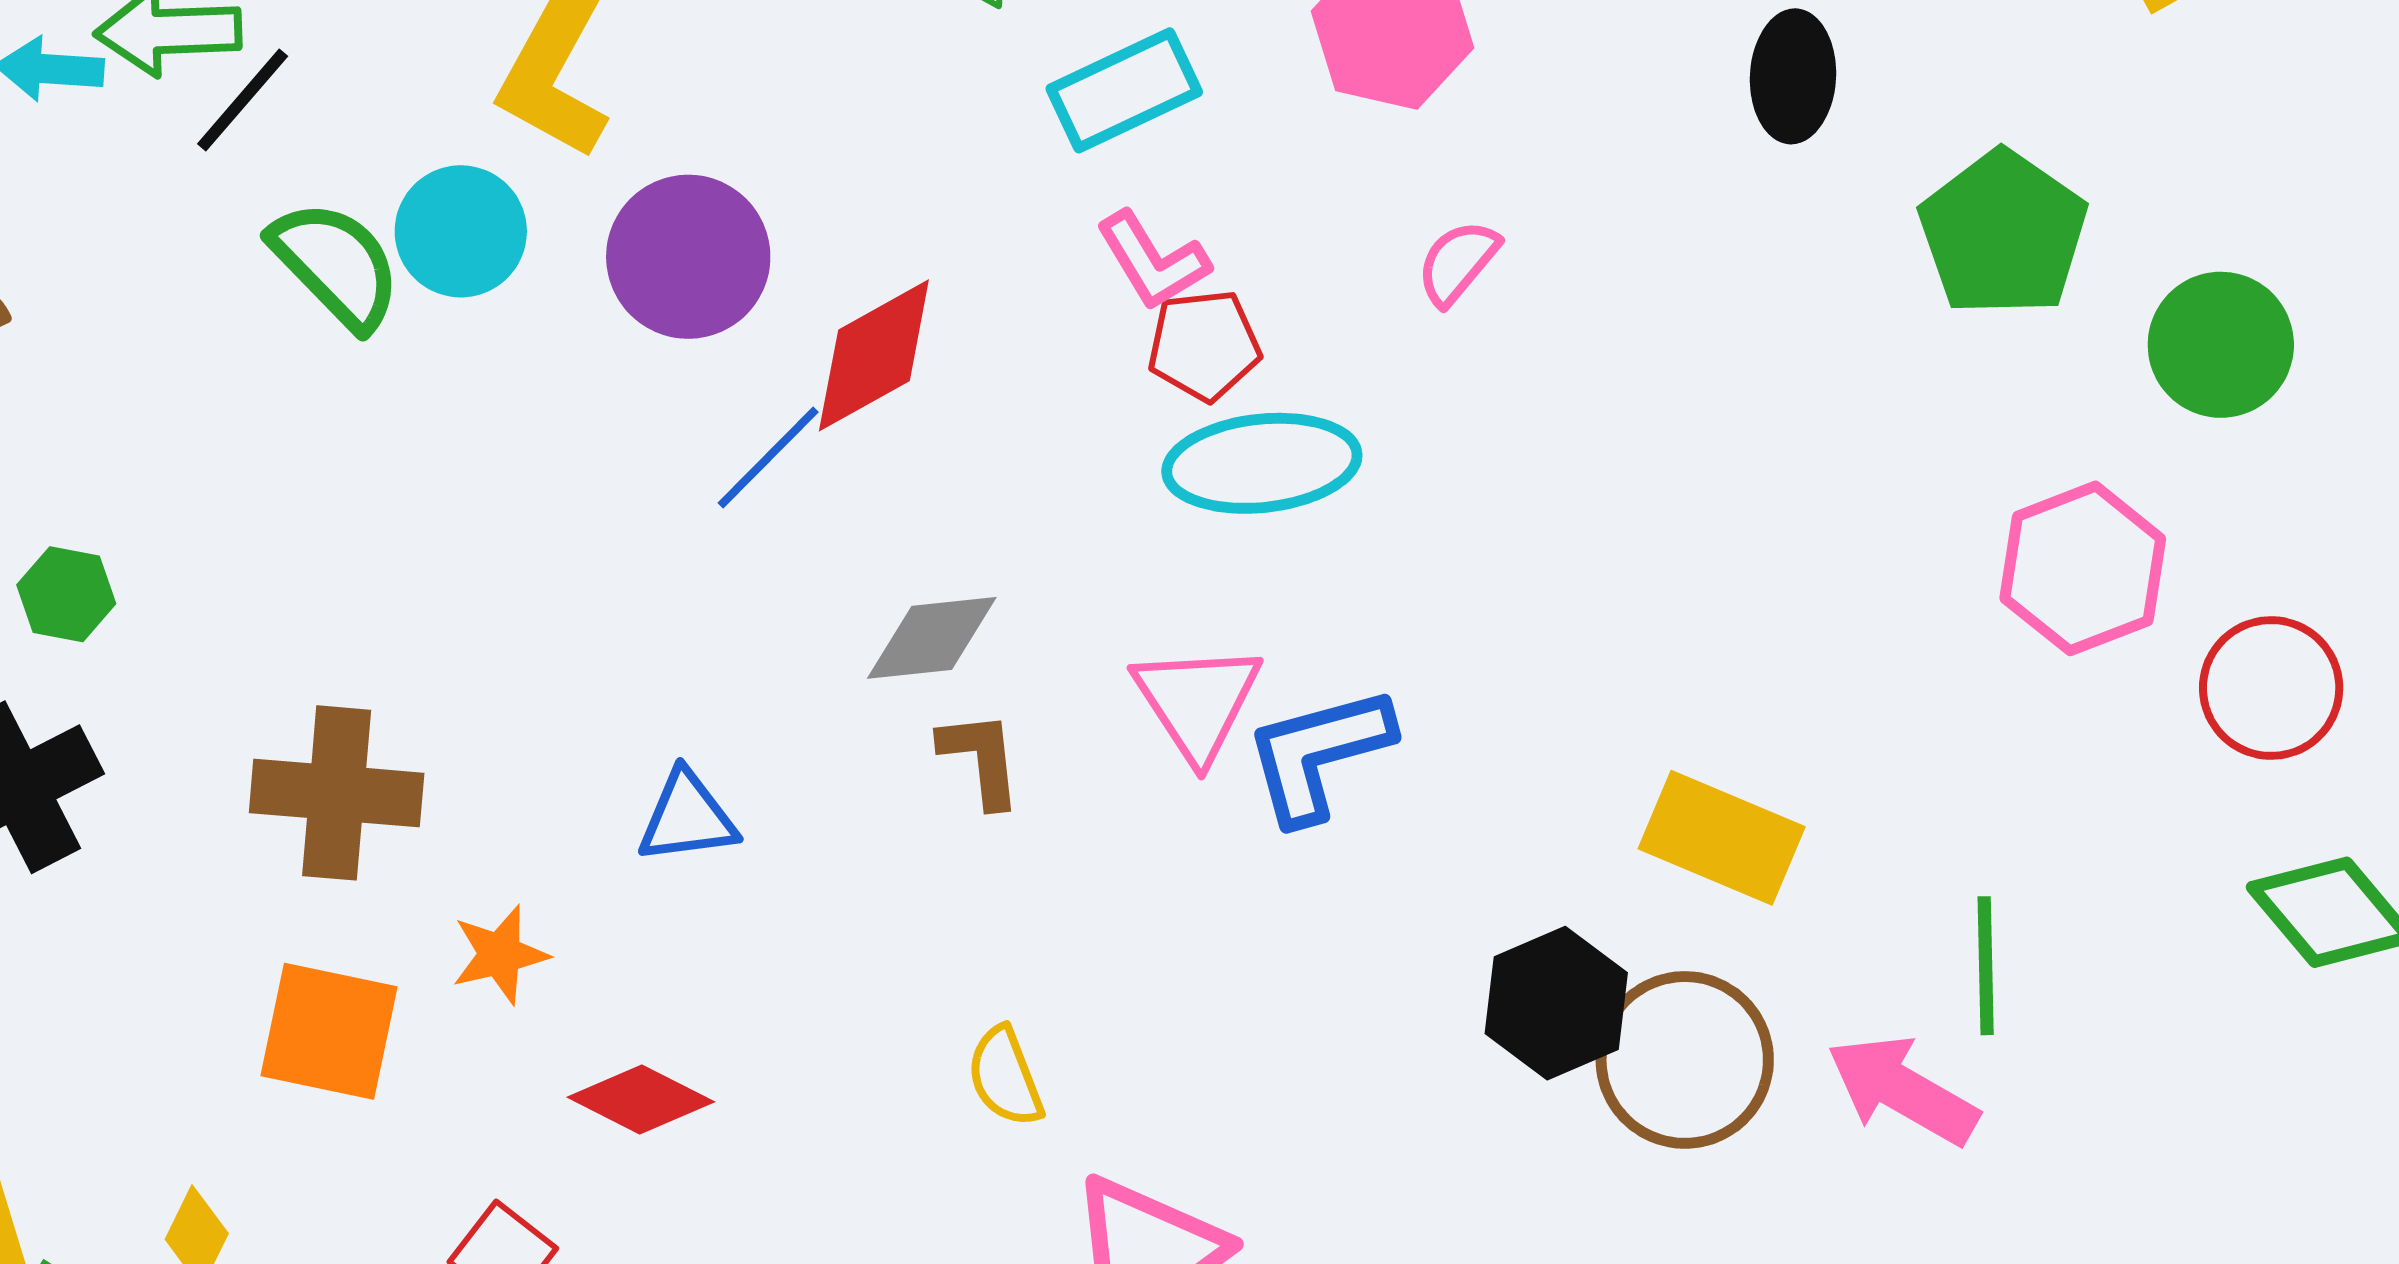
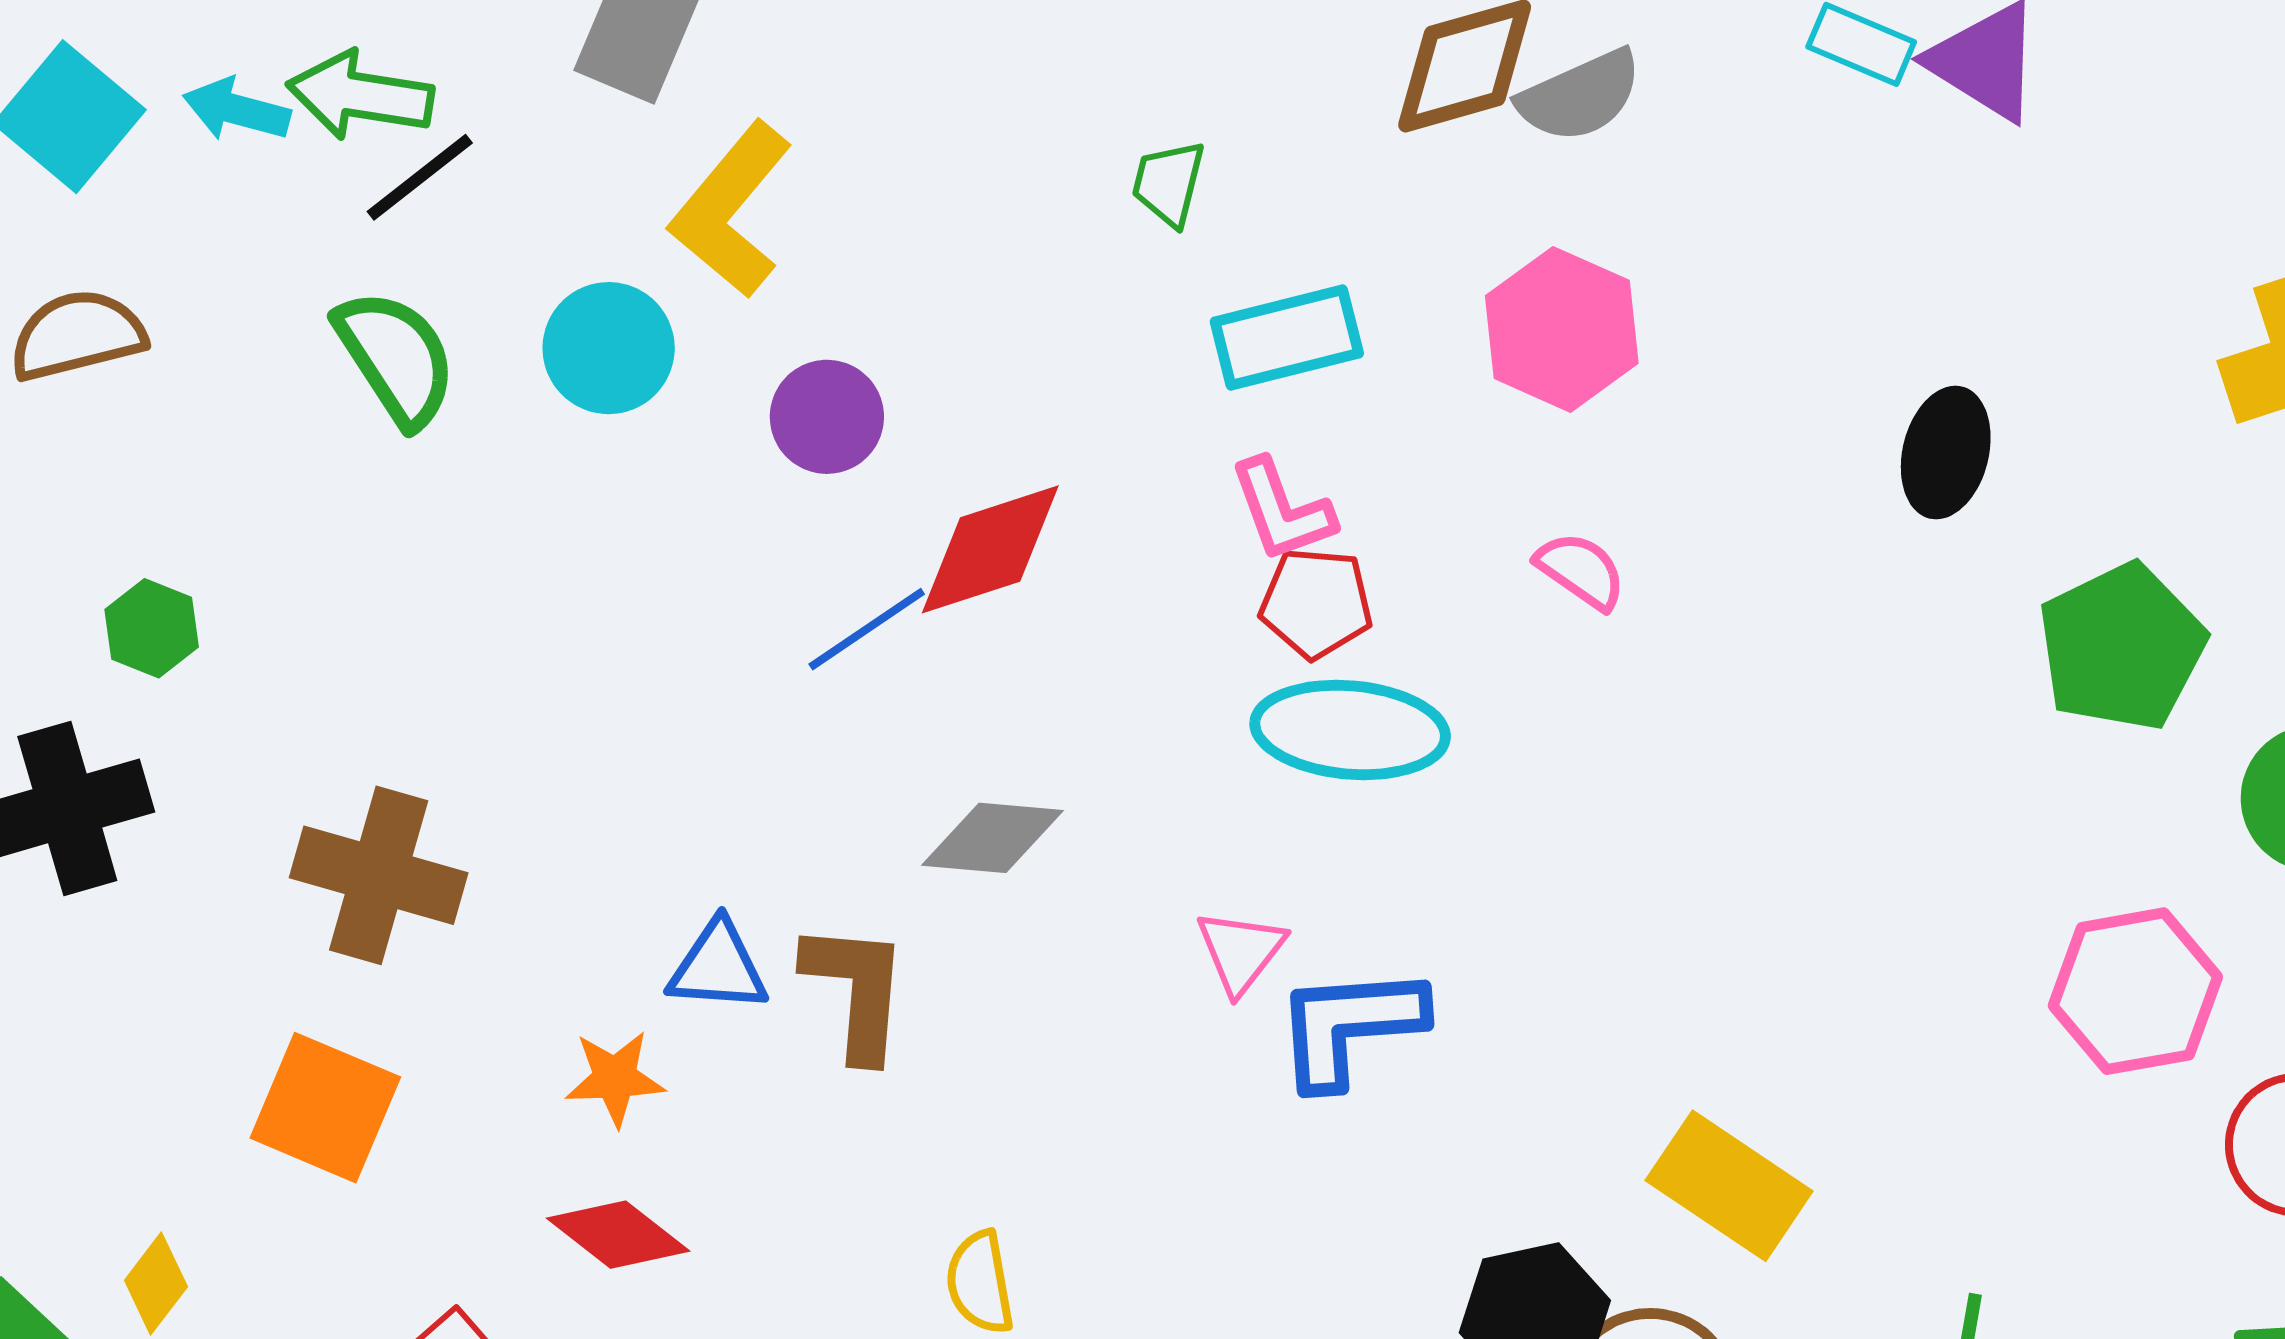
purple circle: (688, 257) -> (827, 417), size x0.7
pink semicircle: (1458, 262) -> (1581, 571), turned 74
green semicircle: (336, 265) -> (396, 358), moved
pink triangle: (1197, 702) -> (1241, 951), size x0.7
brown L-shape: (981, 759) -> (856, 991), moved, size x1.4
orange star: (500, 954) -> (615, 1078), moved

